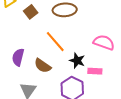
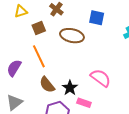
orange line: (55, 42) -> (39, 56), moved
brown semicircle: (43, 66) -> (47, 85), moved

